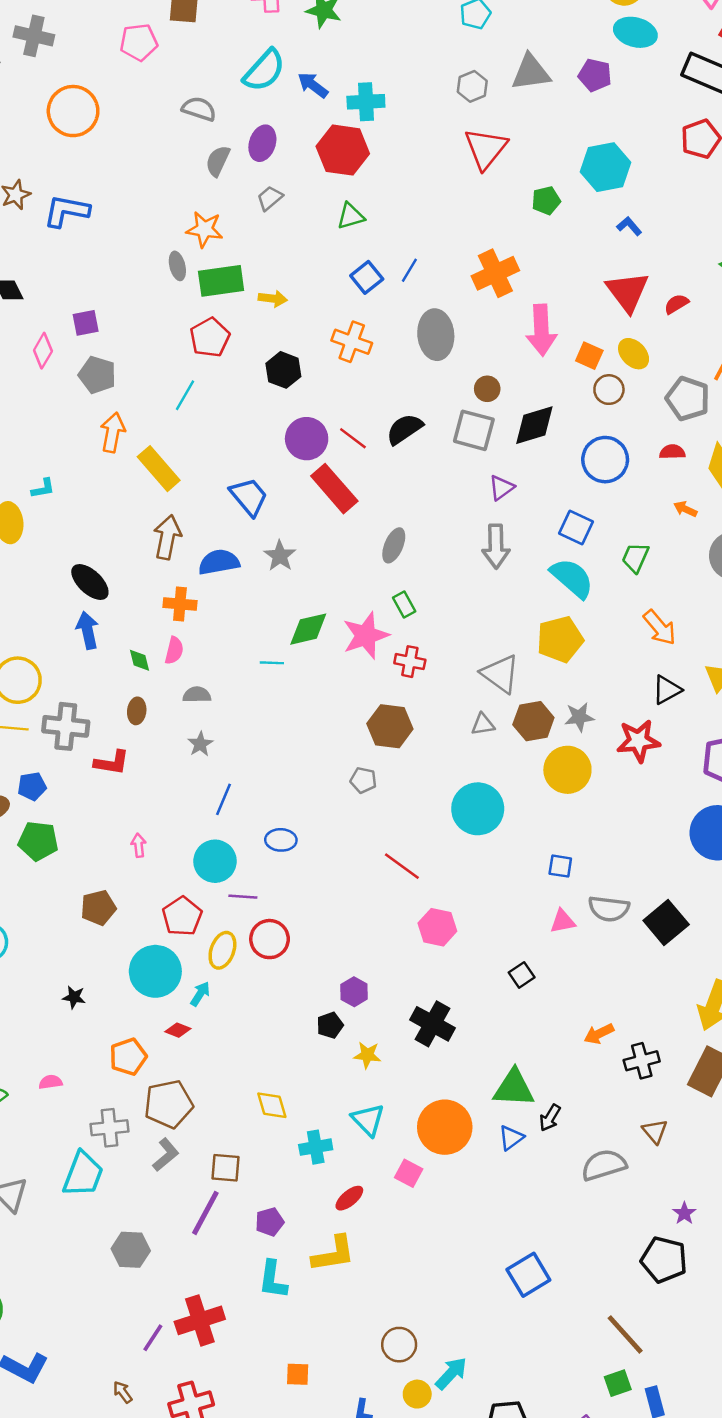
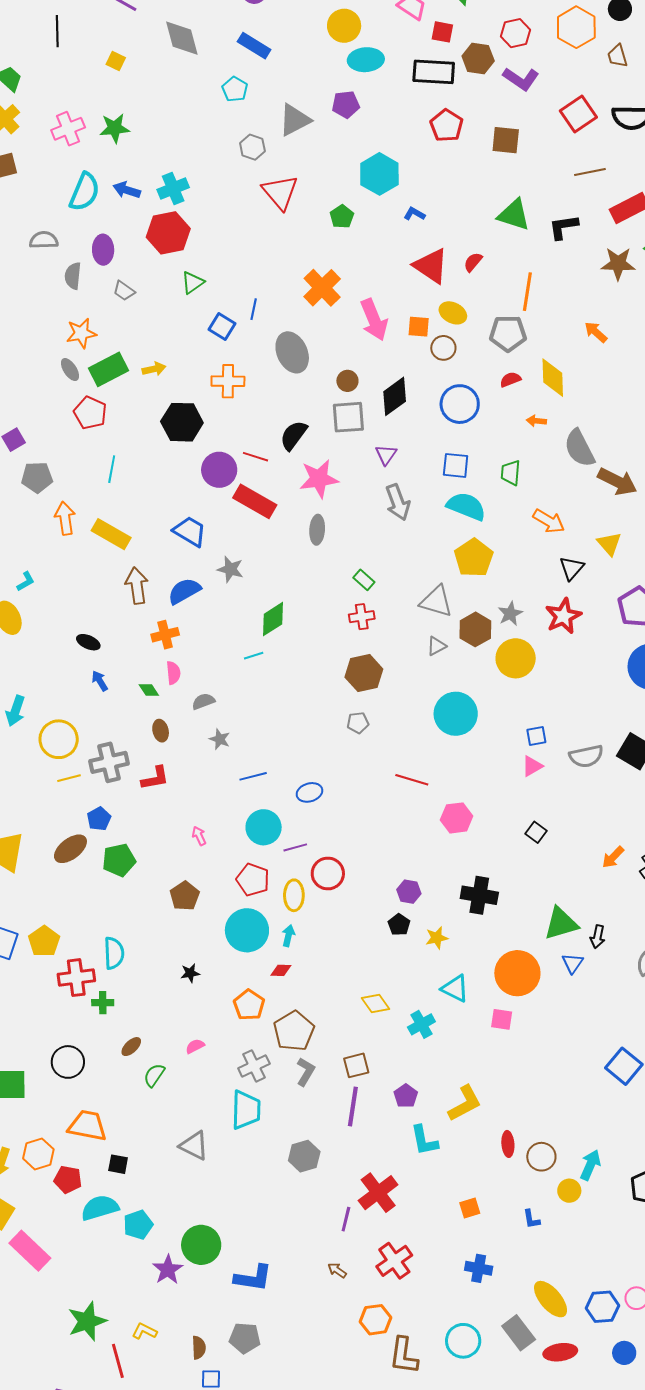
gray trapezoid: (270, 198) -> (124, 291), turned -85
red pentagon: (210, 337) -> (90, 413), moved
black hexagon: (283, 370) -> (182, 422), size x1.4
black ellipse: (90, 582) -> (88, 642), size x0.7
green rectangle: (404, 604) -> (364, 580), moved
blue arrow: (88, 630) -> (100, 681), size x0.7
pink star: (366, 635) -> (319, 479), moved, turned 30
blue line: (223, 799) -> (253, 776), turned 72
pink triangle: (563, 921) -> (532, 766), moved
red ellipse: (349, 1198) -> (508, 1144), moved, turned -35

